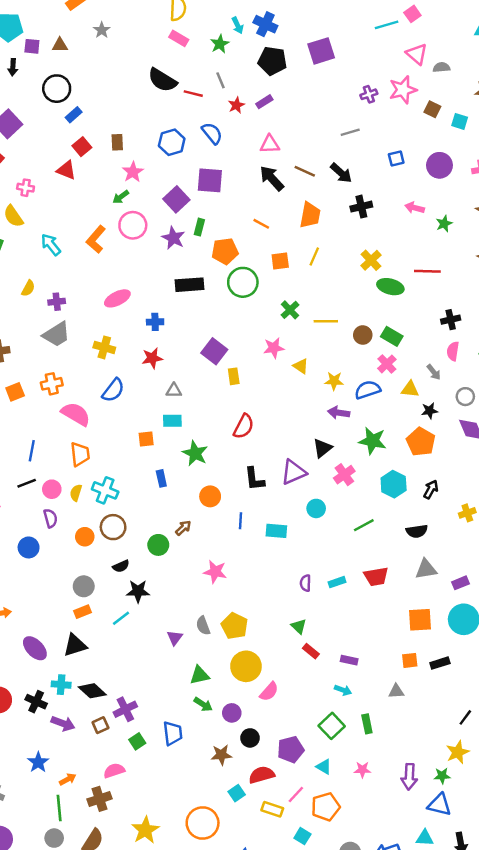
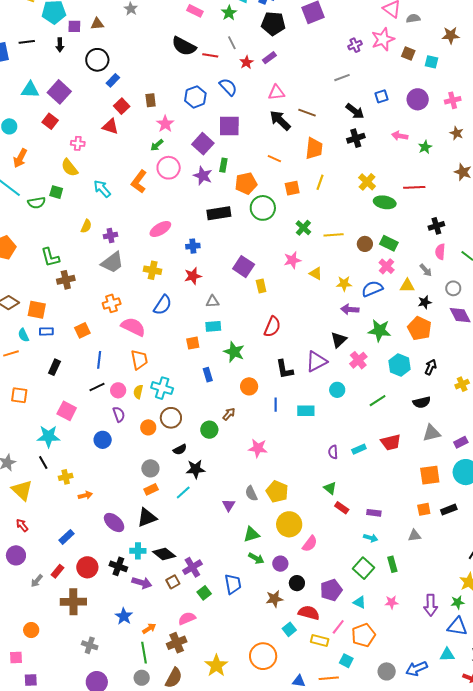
black arrow: (341, 173) -> (355, 111), moved
orange square: (15, 392) -> (82, 330), moved
red semicircle: (262, 775) -> (309, 613), turned 35

